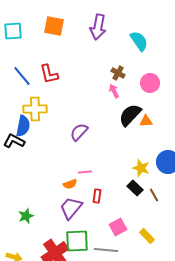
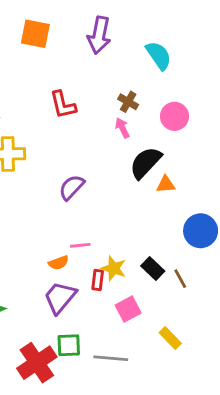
red L-shape: (49, 74) -> (63, 105), moved
orange triangle: (146, 121) -> (166, 184), moved
yellow star: (141, 168) -> (114, 268), moved
pink square: (118, 227) -> (128, 309), moved
green square: (77, 241) -> (69, 345), size x0.7

